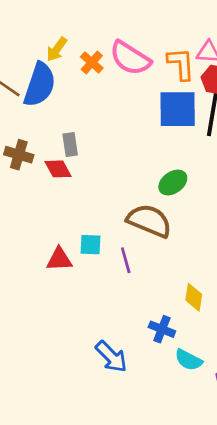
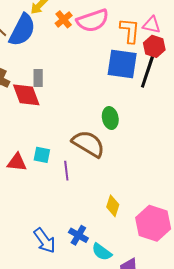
pink semicircle: (130, 58) -> (93, 21), turned -60
red diamond: (58, 169) -> (26, 95), size x1.4
green ellipse: (173, 183) -> (110, 118), turned -75
blue cross: (162, 329) -> (78, 235), moved

